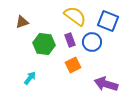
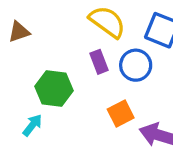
green hexagon: (44, 44) -> (54, 89), moved
orange square: (73, 65) -> (121, 114), moved

